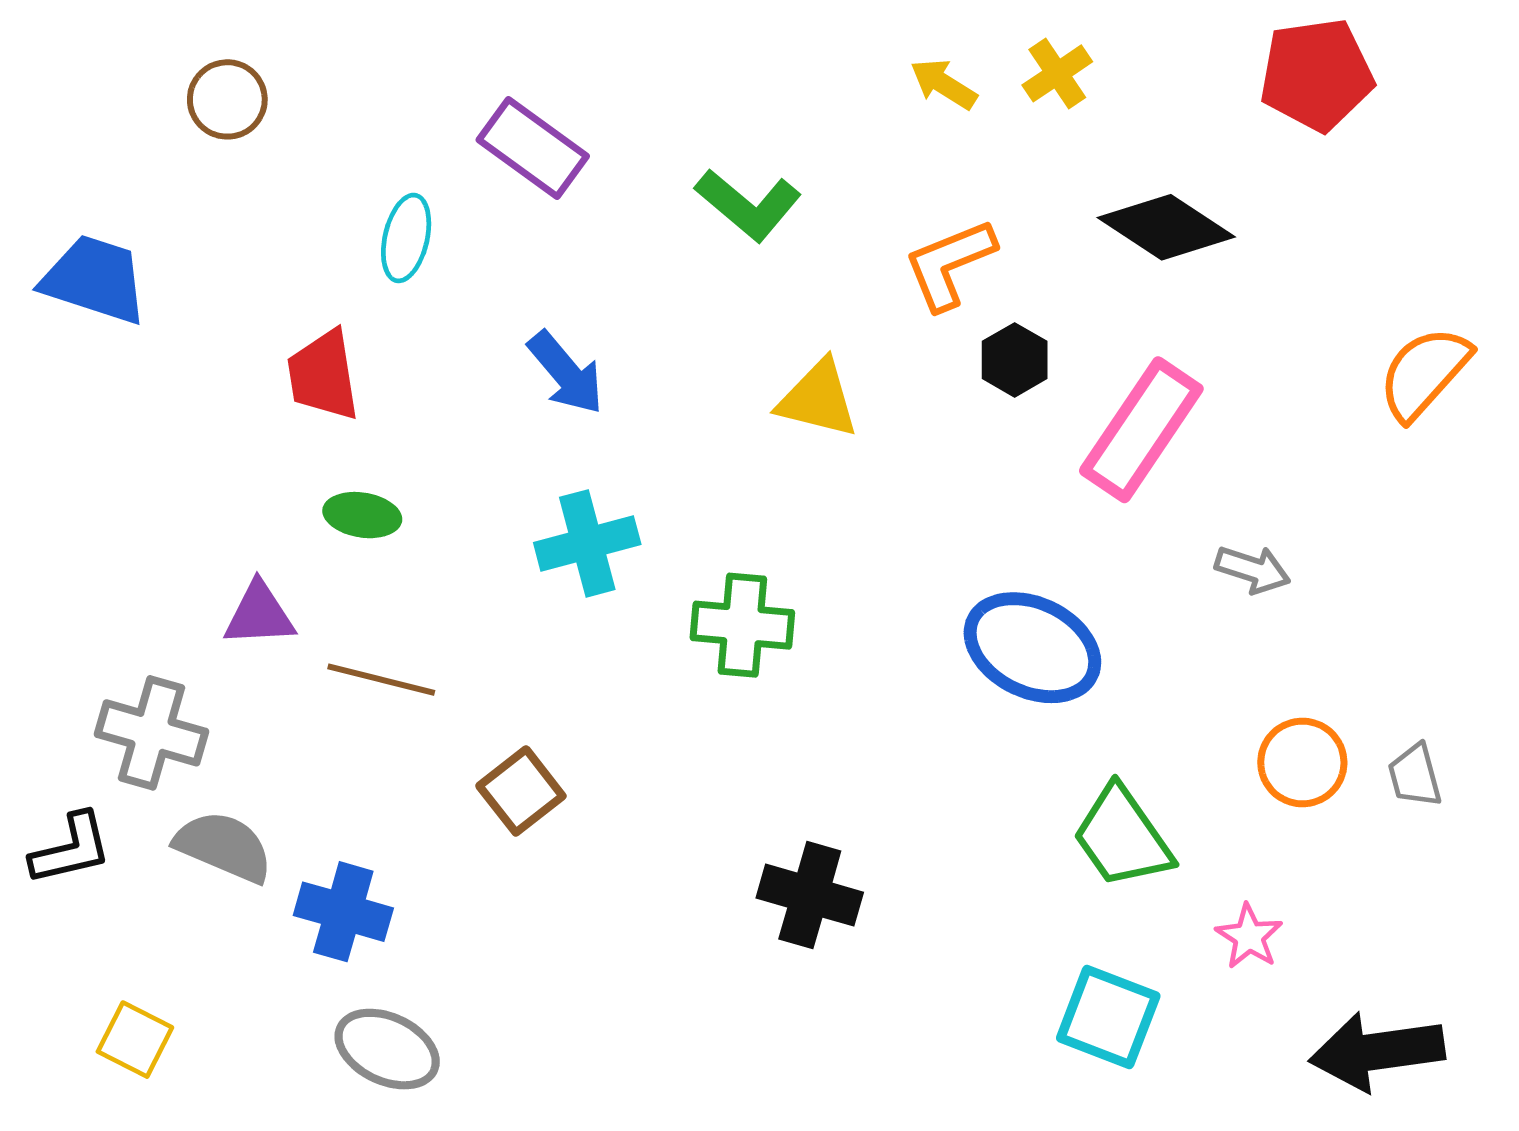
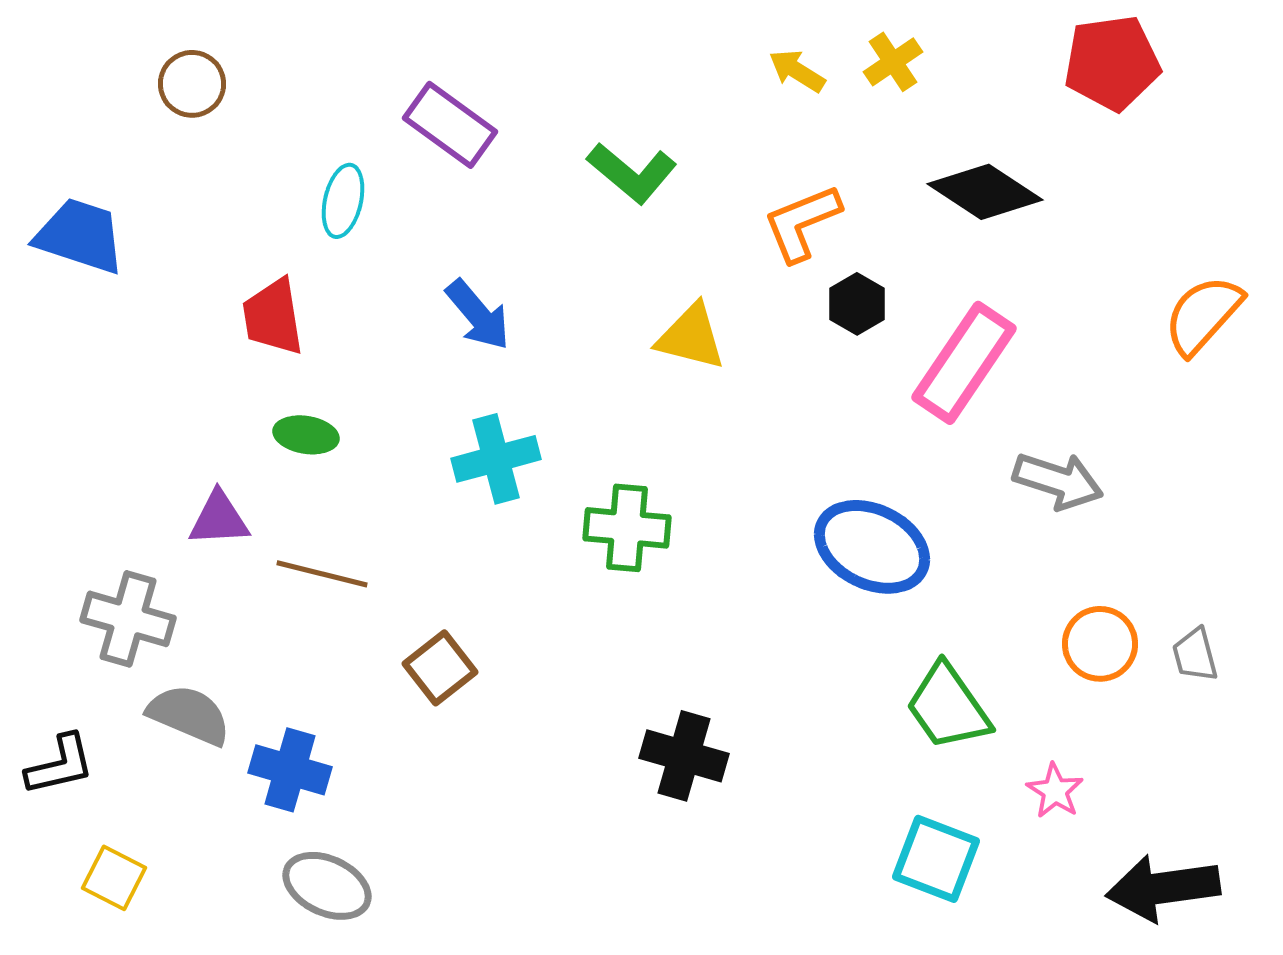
gray arrow: (1253, 570) -> (1058, 481), size x1.4
black L-shape: (71, 849) -> (60, 765), moved

